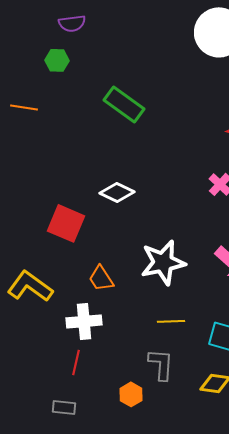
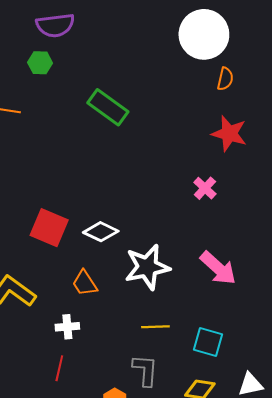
purple semicircle: (72, 23) -> (55, 25), size x1.4
white diamond: (117, 192) -> (101, 232), moved
white cross: (84, 321) -> (67, 327), size x0.7

